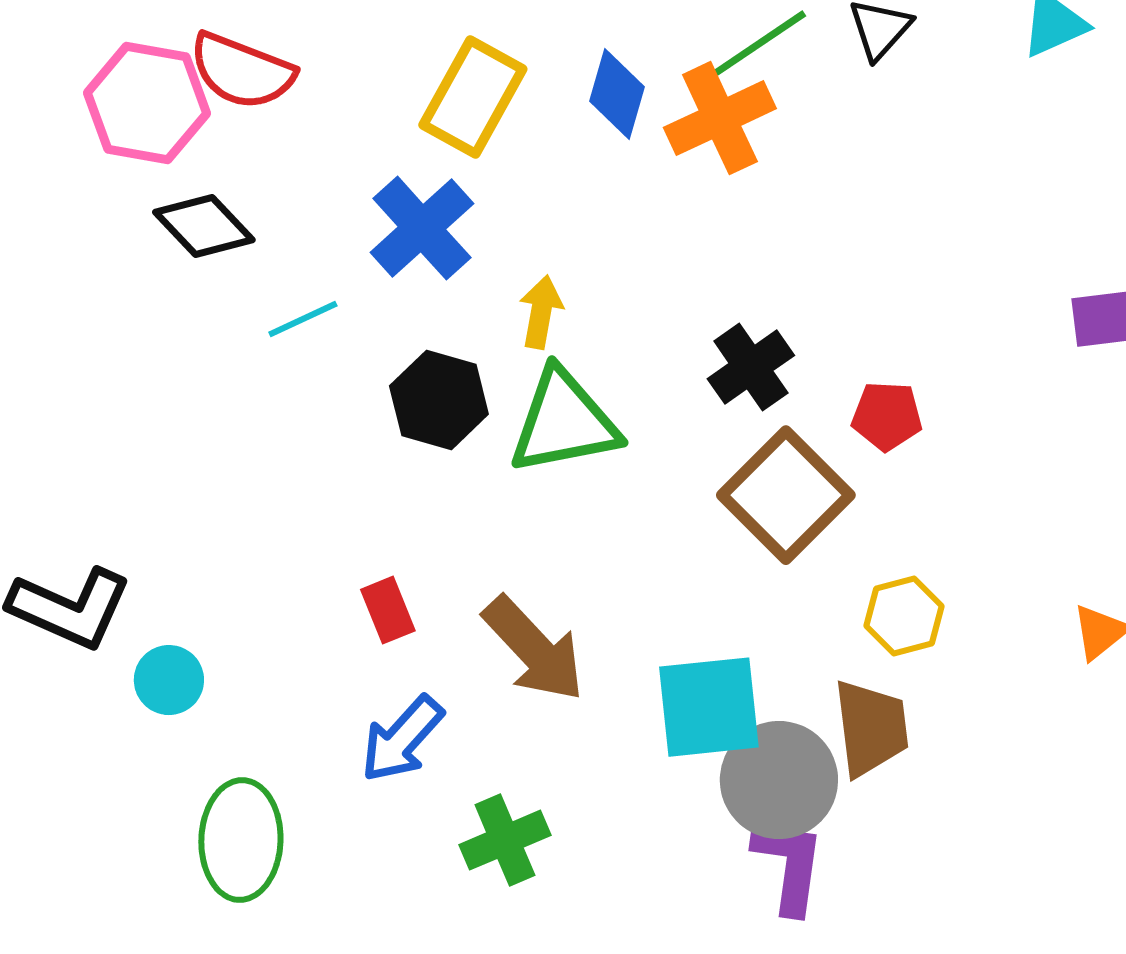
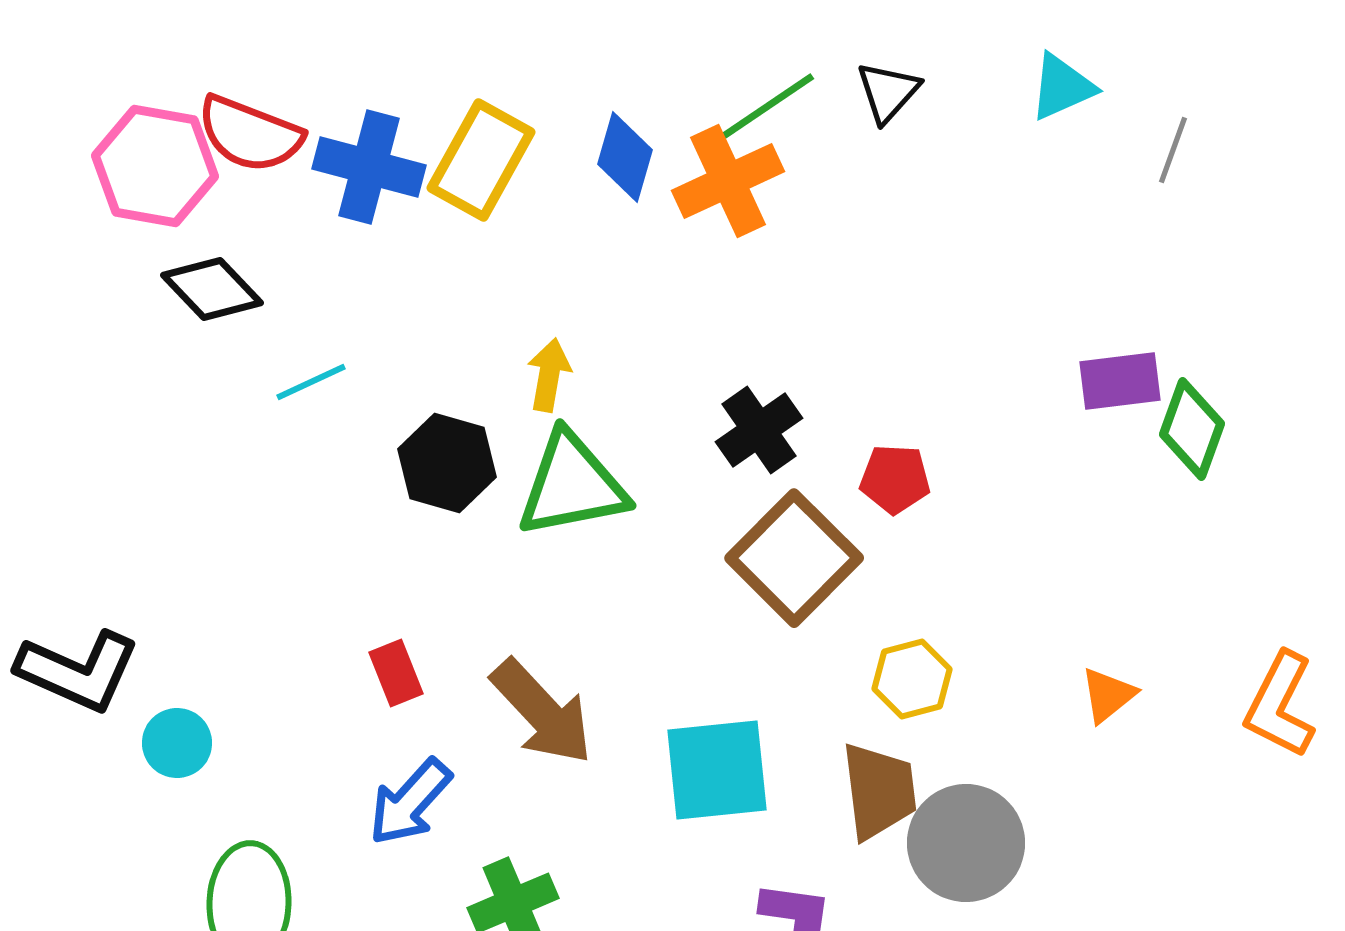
blue cross: (422, 228) -> (369, 167), moved, turned -33
gray circle: (779, 780) -> (966, 843), moved

